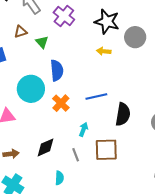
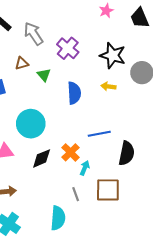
blue semicircle: (57, 70) -> (74, 93), moved
orange cross: (61, 103) -> (71, 152), moved
black diamond: (45, 147) -> (42, 158), moved
cyan semicircle: (59, 178) -> (58, 218), size x1.6

